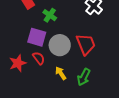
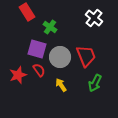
green arrow: (84, 77) -> (95, 83), moved

